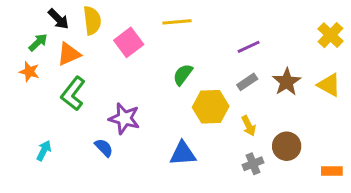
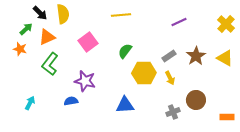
pink square: (129, 42) -> (88, 42), moved
purple line: (249, 47) -> (179, 22), moved
yellow arrow: (249, 126) -> (170, 78), moved
blue semicircle: (104, 148) -> (71, 101), turned -56

